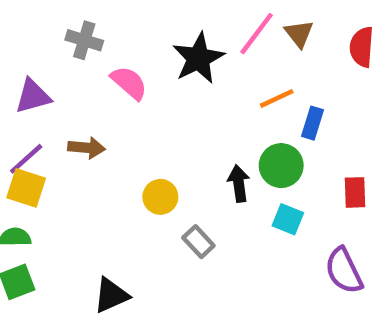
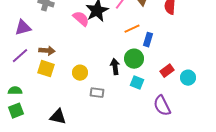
pink semicircle: (129, 83) -> (81, 19), moved
yellow square: (26, 188) -> (46, 69), moved
red rectangle: (355, 192) -> (167, 71), turned 56
gray rectangle: (198, 242) -> (97, 93), turned -40
black triangle: (111, 295) -> (58, 117), turned 36

